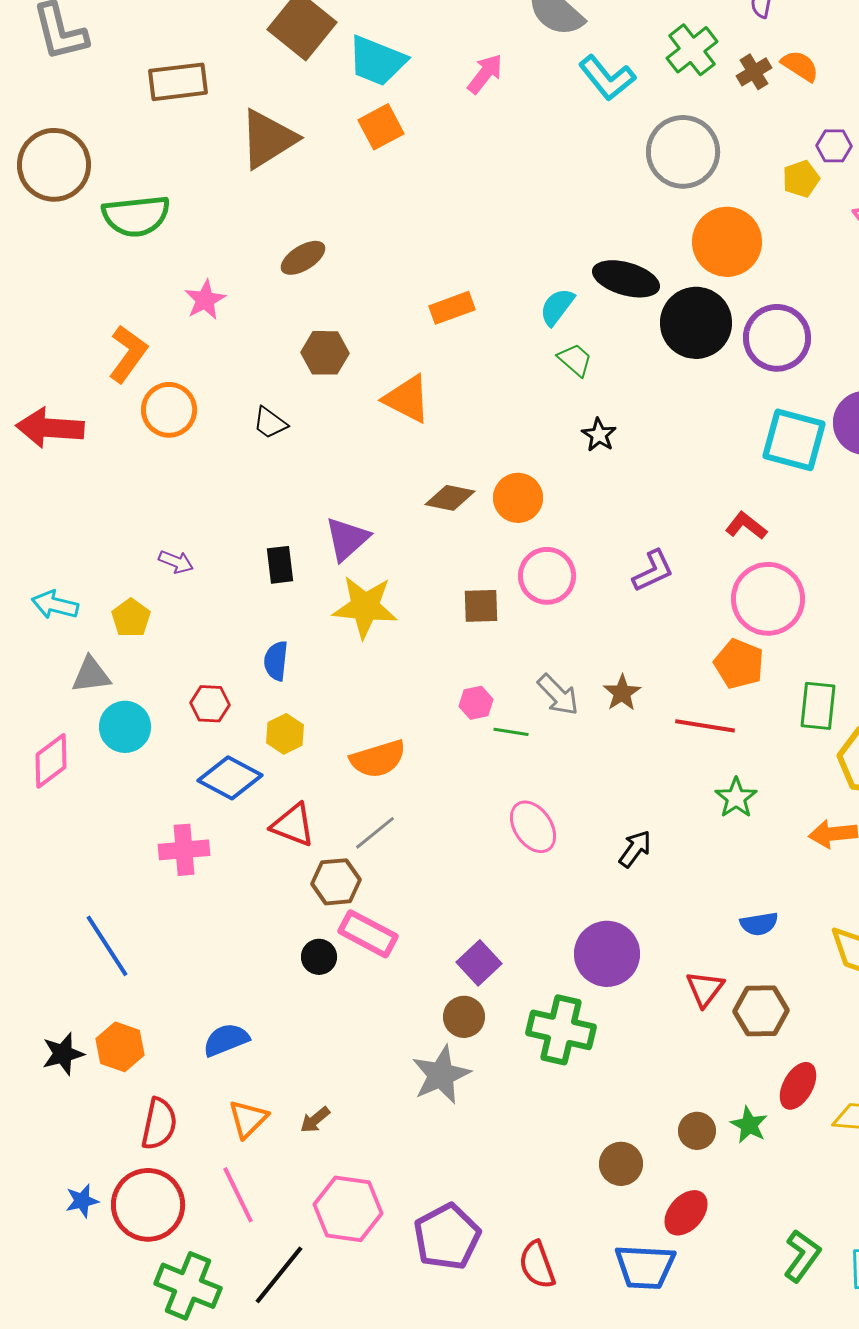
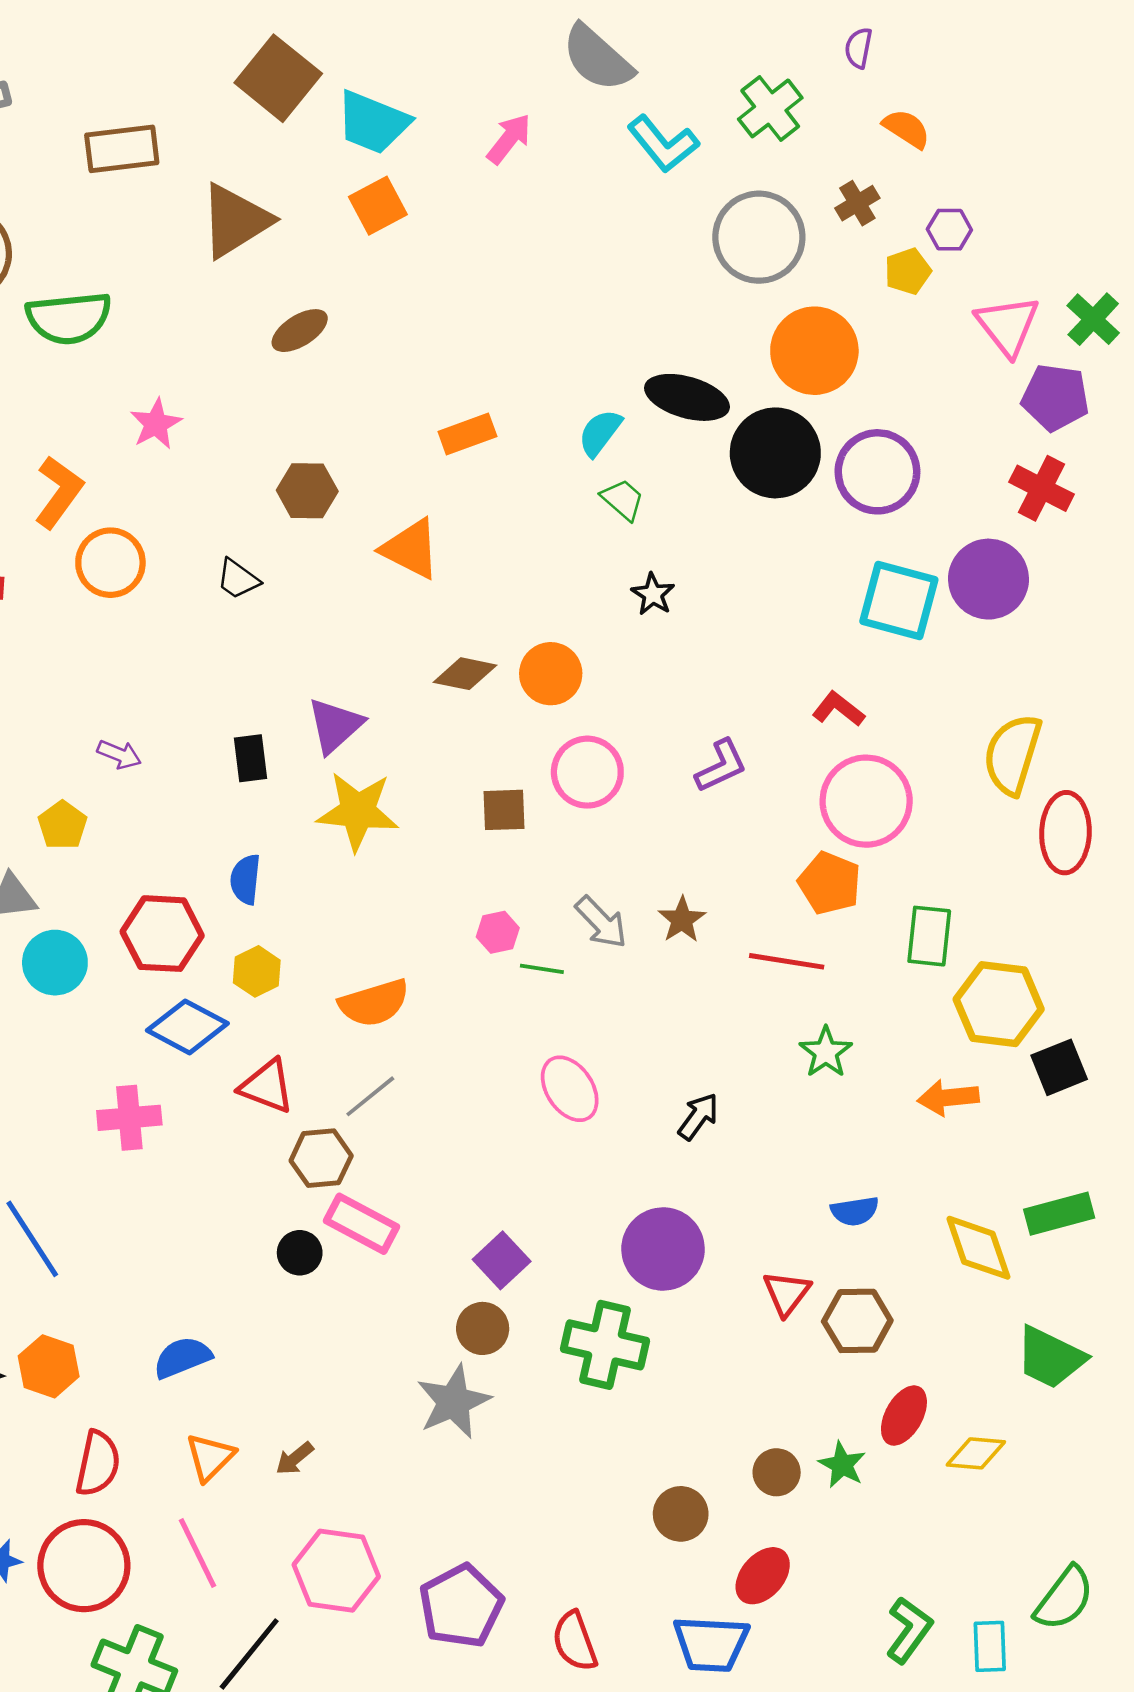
brown cross: (754, 72) -> (857, 203), moved
brown ellipse: (303, 258) -> (300, 331), moved
red hexagon: (210, 704) -> (162, 934), size x1.6

